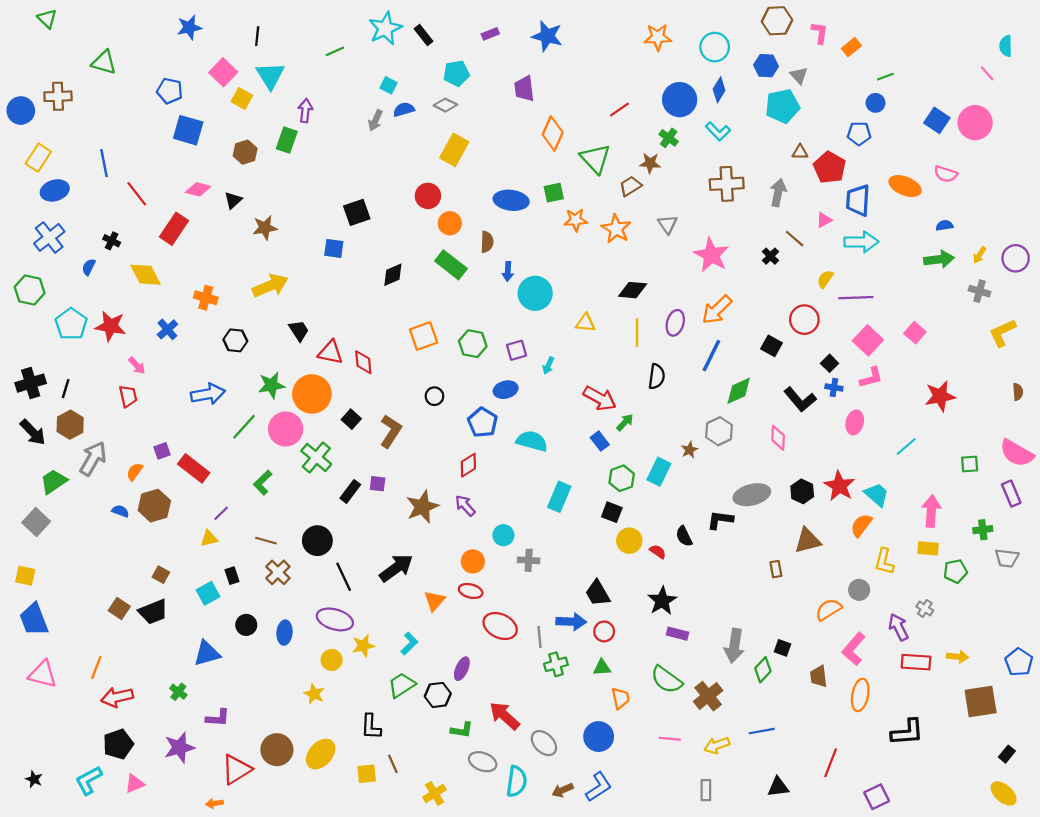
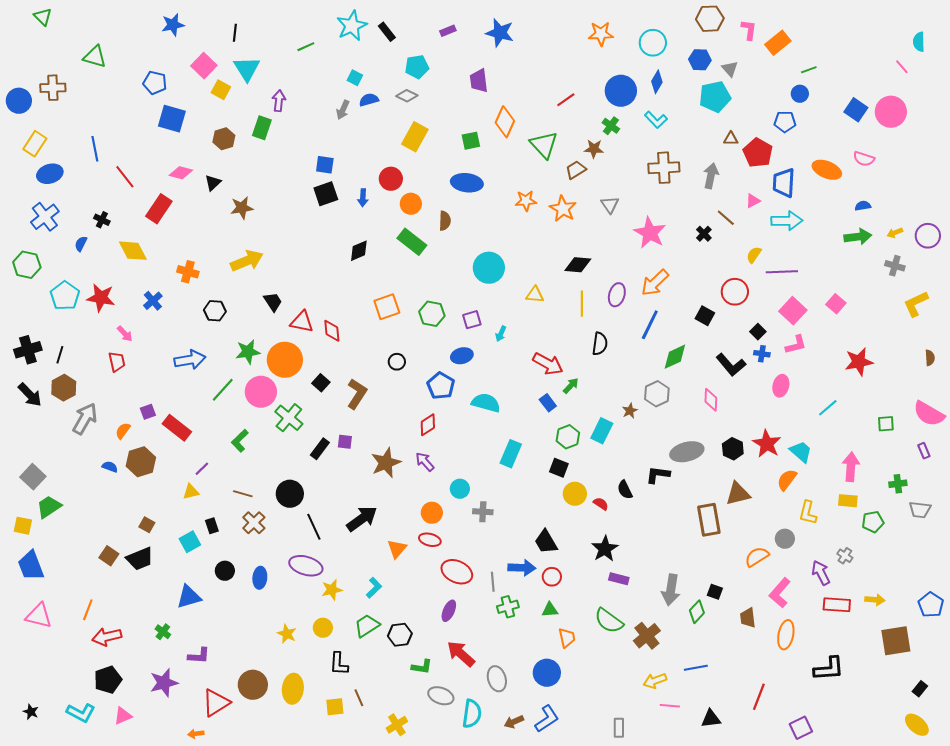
orange rectangle: (851, 47) -> (778, 43), size x1.4
green square: (554, 193) -> (471, 141), moved
blue square: (334, 248) -> (325, 165), moved
yellow arrow: (979, 255) -> (895, 233), turned 35
blue arrow: (508, 271) -> (363, 198), moved
green trapezoid: (54, 482) -> (49, 507), moved
purple rectangle: (1011, 494) -> (924, 451), size x0.7
brown rectangle: (776, 569) -> (709, 520), size x2.0
yellow circle: (332, 660) -> (323, 628), moved
purple ellipse: (462, 669) -> (449, 611), moved
pink line: (670, 739) -> (670, 706), moved
gray ellipse: (544, 743) -> (497, 679), turned 30
yellow ellipse: (321, 754) -> (293, 689), turned -36
cyan L-shape: (89, 780) -> (81, 713), turned -124
gray rectangle: (706, 790) -> (619, 728), moved

